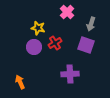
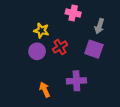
pink cross: (67, 12) -> (73, 13), turned -32
orange arrow: (20, 82) -> (45, 90), moved

